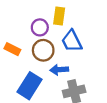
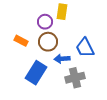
blue trapezoid: (72, 41) -> (85, 48), moved

